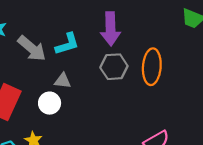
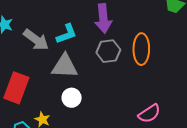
gray triangle: (63, 81) -> (65, 66), size x1.8
white circle: (50, 103) -> (72, 98), moved

